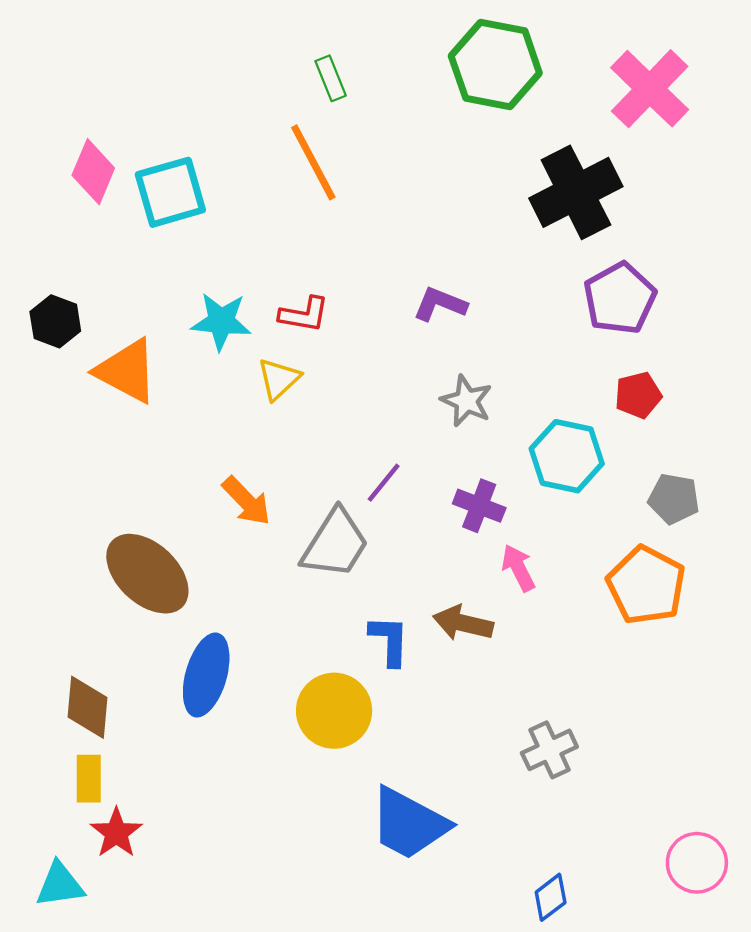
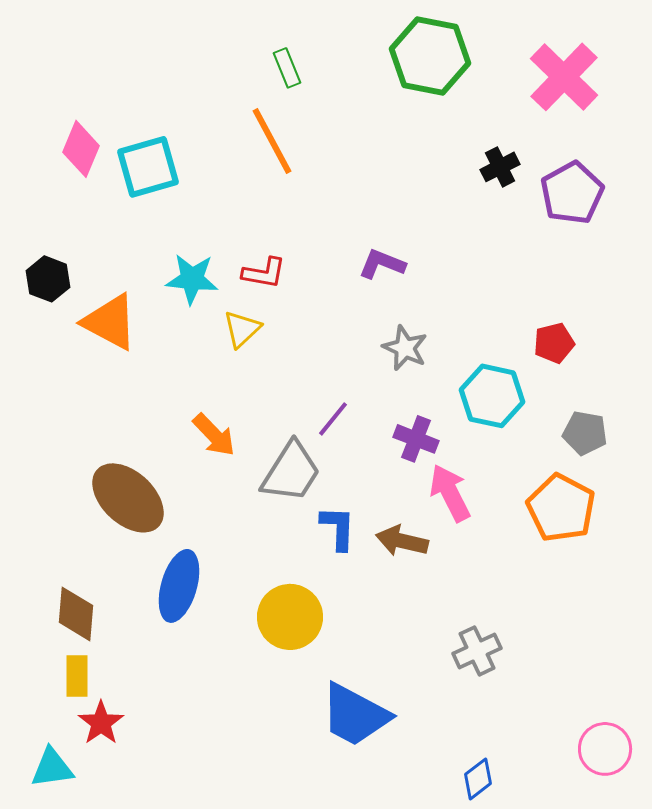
black cross: (576, 192) -> (500, 167), size x0.5
purple pentagon: (620, 298) -> (572, 193), moved
pink arrow: (518, 568) -> (450, 493), size x1.4
blue L-shape: (389, 640) -> (338, 528), moved

